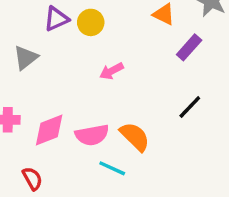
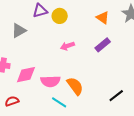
purple rectangle: (189, 47) -> (103, 45), moved
black line: (190, 107) -> (116, 96), moved
red semicircle: (32, 178) -> (12, 101), turned -88

